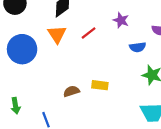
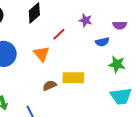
orange triangle: (57, 34) -> (42, 54), moved
yellow rectangle: (100, 85) -> (73, 78), size x1.5

